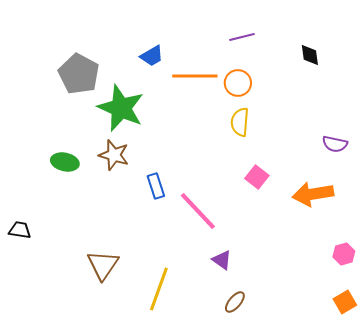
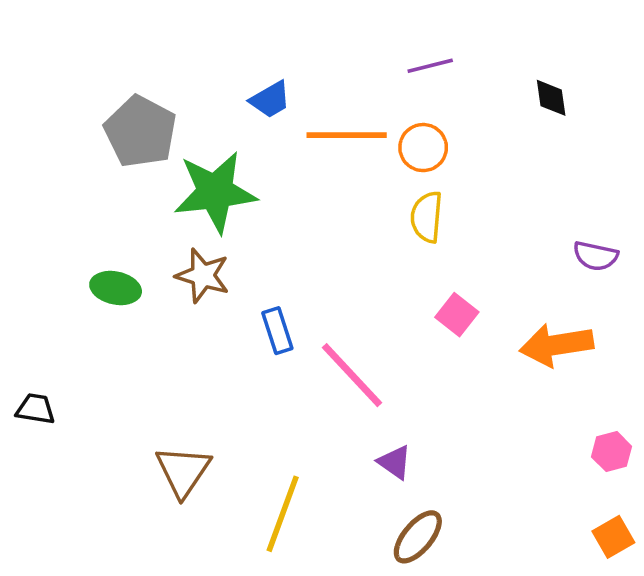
green star: (121, 108) -> (215, 192), turned -30
brown ellipse: (235, 302) -> (418, 537), size x1.4

